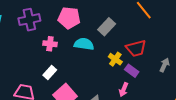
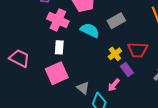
pink cross: (50, 44) -> (58, 20), size x1.5
white rectangle: (50, 73) -> (59, 47), moved, turned -56

